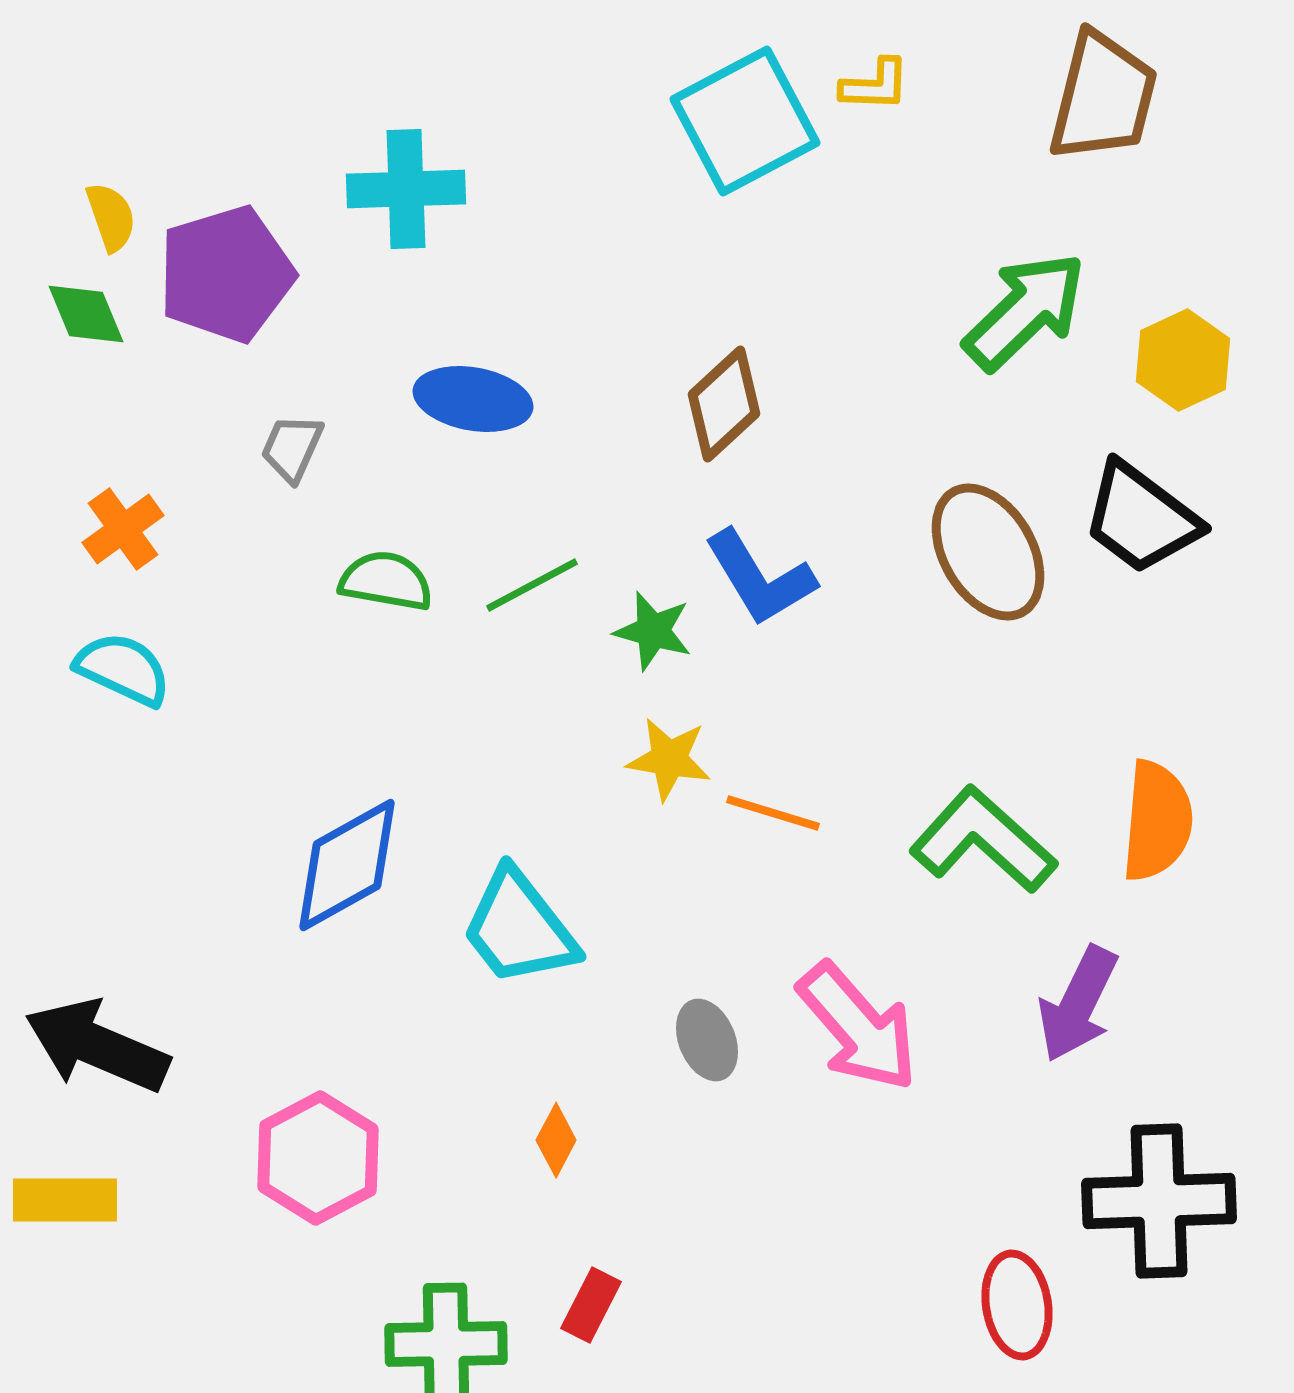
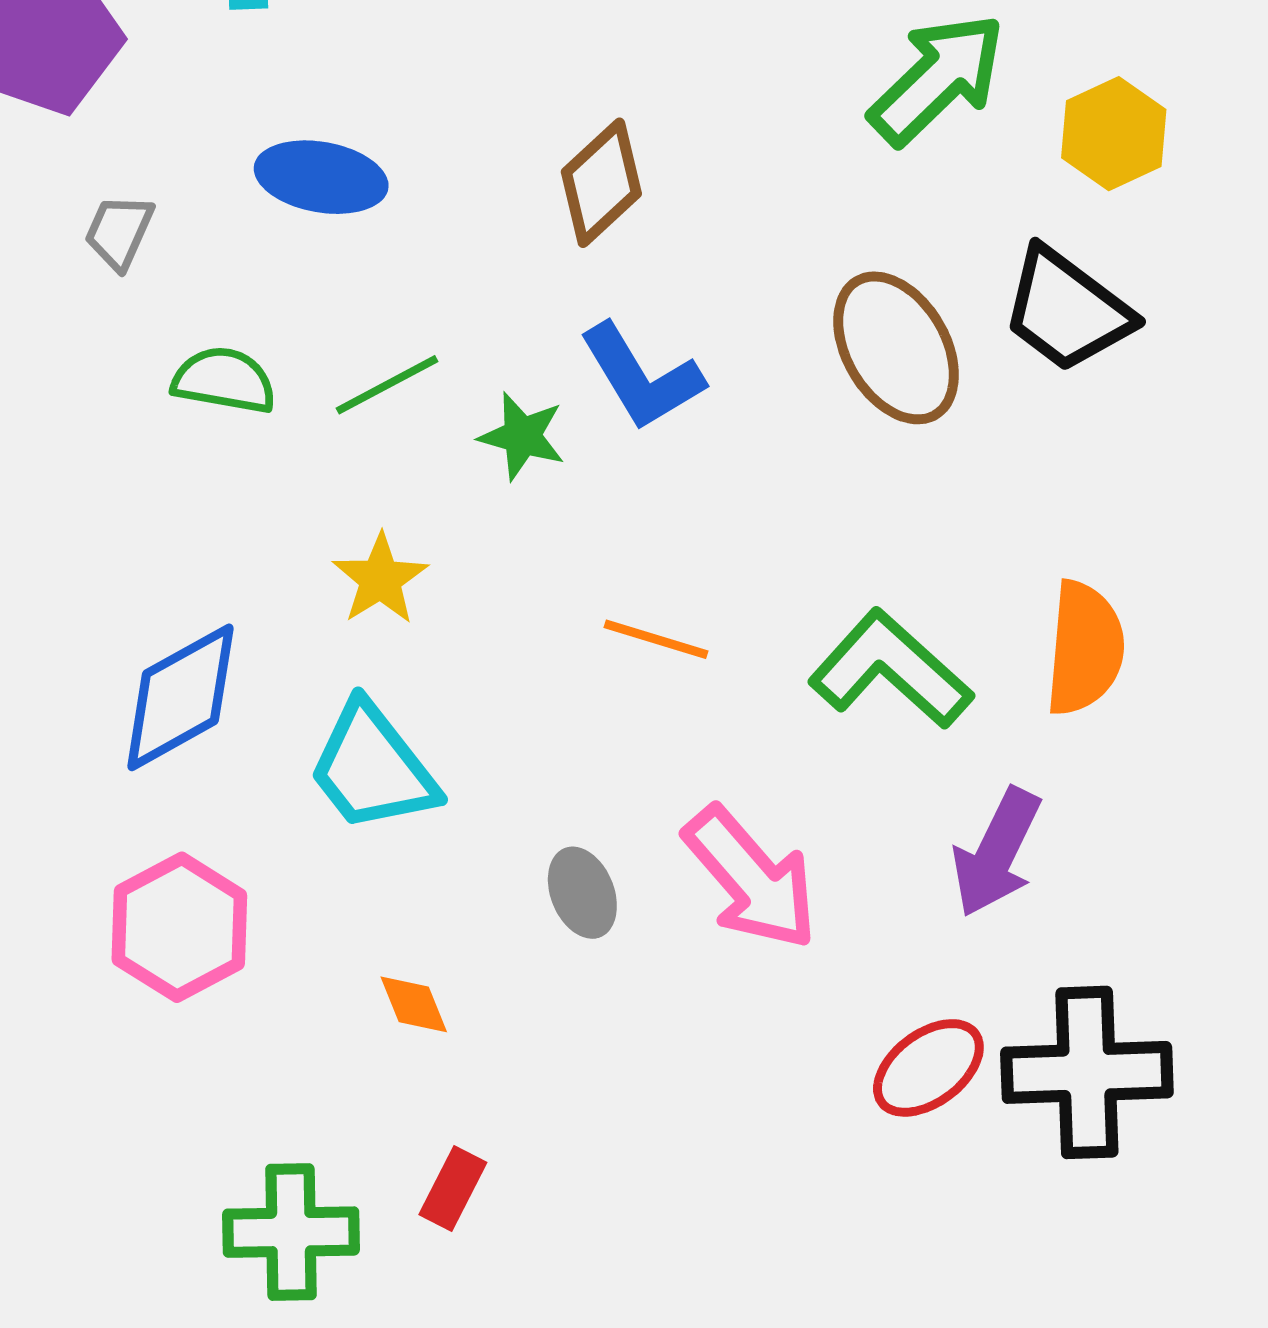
yellow star: (669, 759) -> (380, 579), moved, turned 30
orange diamond: (556, 1140) -> (414, 1004), turned -50
pink hexagon: (318, 1158) -> (179, 927), moved
red ellipse: (1017, 1305) -> (928, 1068), moved, turned 62

